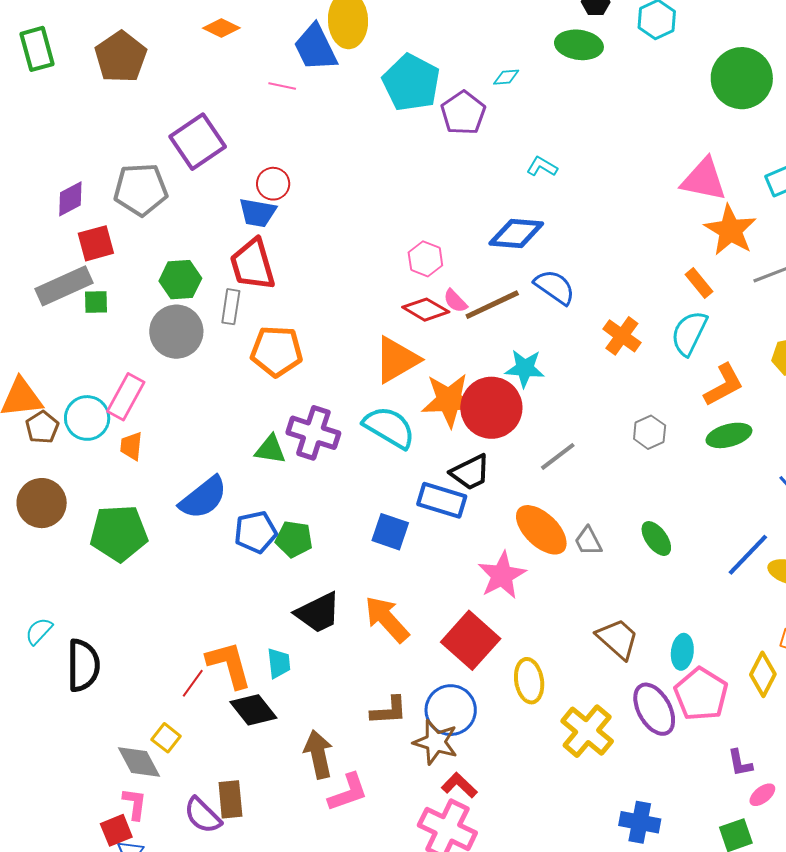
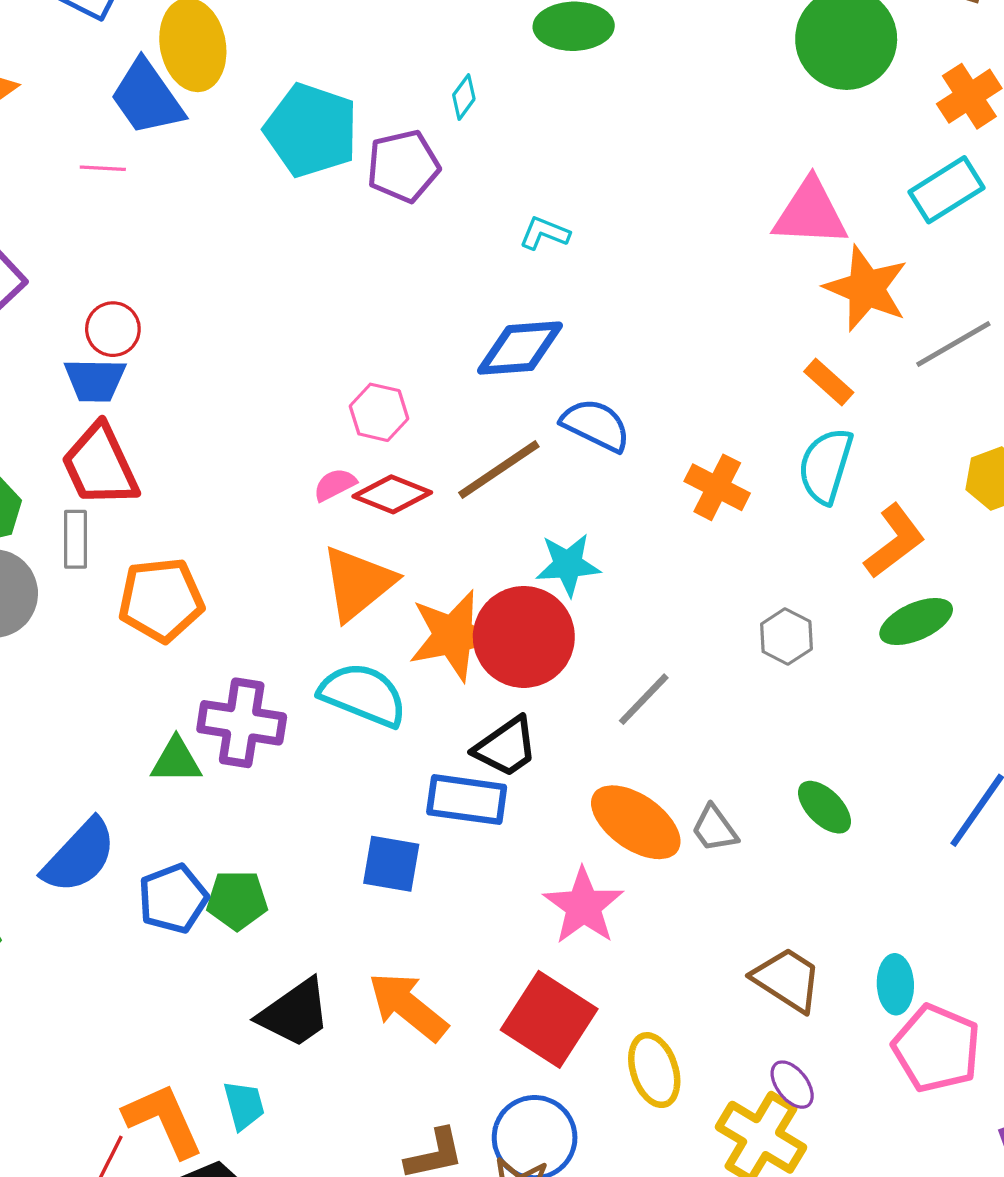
cyan diamond: (506, 77) -> (464, 97), turned -40
purple pentagon: (463, 113) -> (403, 166), turned 30
pink semicircle: (455, 301) -> (335, 485), moved, turned 116
purple ellipse: (654, 709) -> (792, 1085), moved, size x0.6

